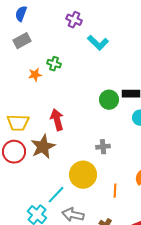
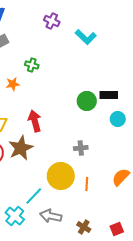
cyan L-shape: (98, 43) -> (86, 37), moved
orange star: (35, 75) -> (13, 84), moved
orange line: (115, 191) -> (87, 184), moved

